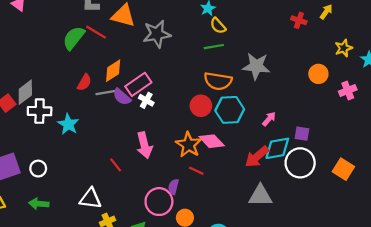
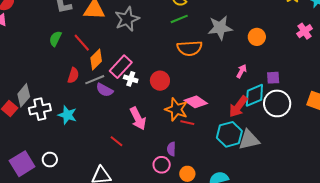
red line: (96, 32) -> (82, 43), moved, turned 30
green semicircle: (74, 38) -> (55, 39), size x0.7
orange circle: (318, 74) -> (257, 37), moved
purple semicircle: (122, 97) -> (105, 90), moved
red circle: (201, 106) -> (160, 81), moved
cyan hexagon: (230, 110) -> (229, 134), moved
red line: (196, 171) -> (187, 123), moved
pink circle: (159, 202) -> (162, 165), size x0.7

